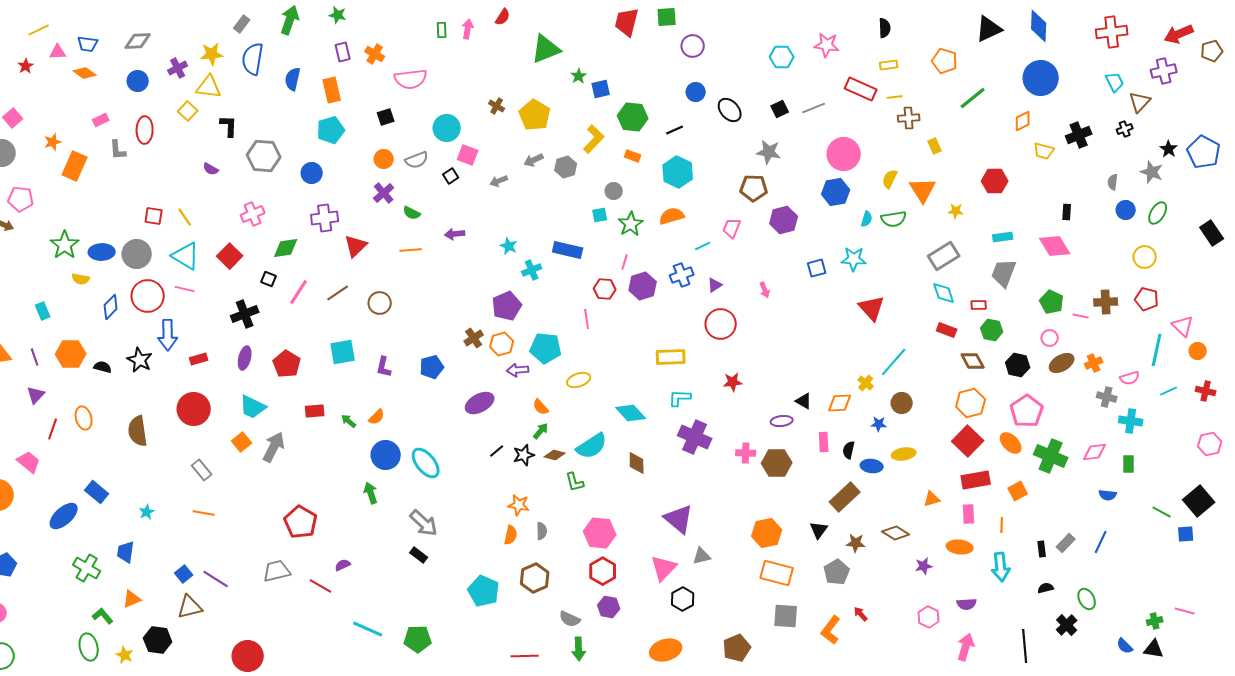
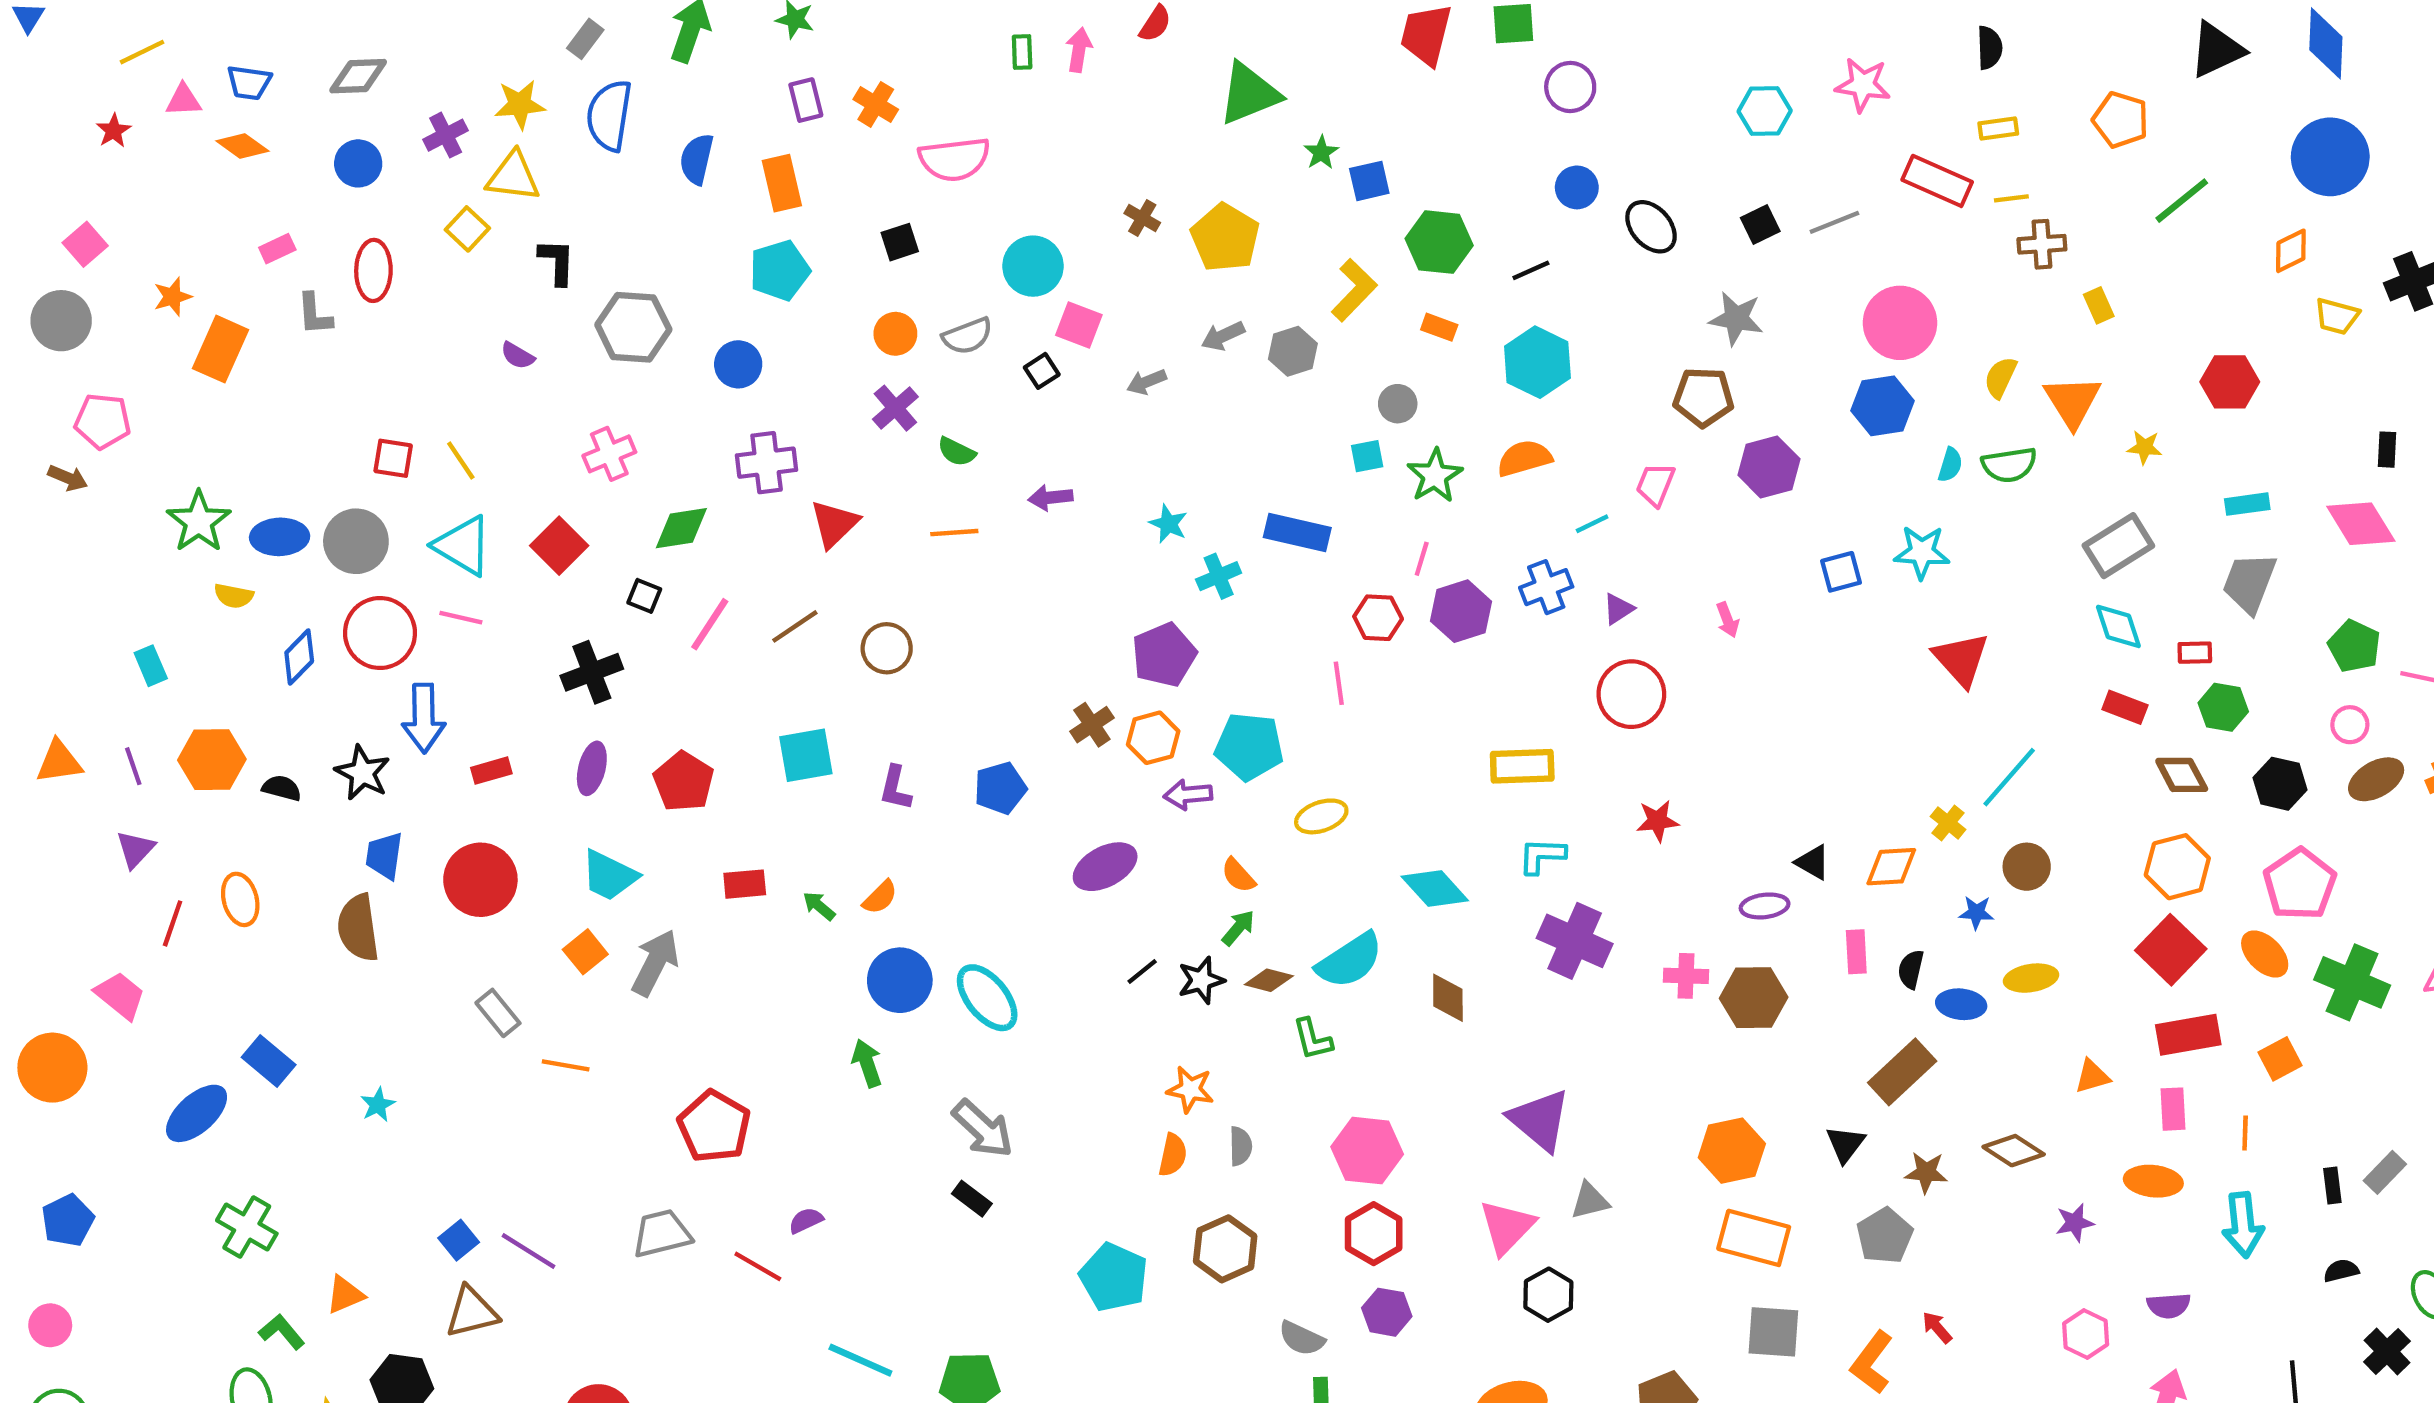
orange line: (204, 513) -> (566, 1065), moved
blue trapezoid: (126, 552) -> (384, 856), moved

